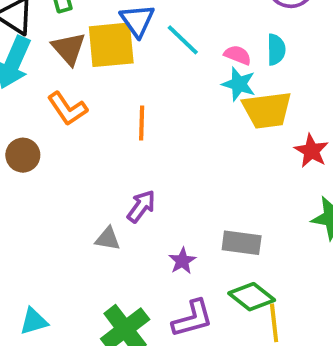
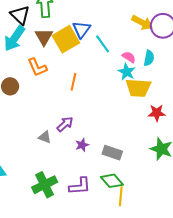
yellow square: (111, 45) -> (66, 39), turned -36
red star: (311, 151) -> (157, 113), turned 30
purple star: (182, 261) -> (82, 145), moved

